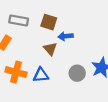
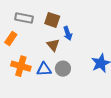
blue arrow: (66, 36) -> (68, 33), turned -104
gray circle: (77, 73) -> (63, 69), moved

